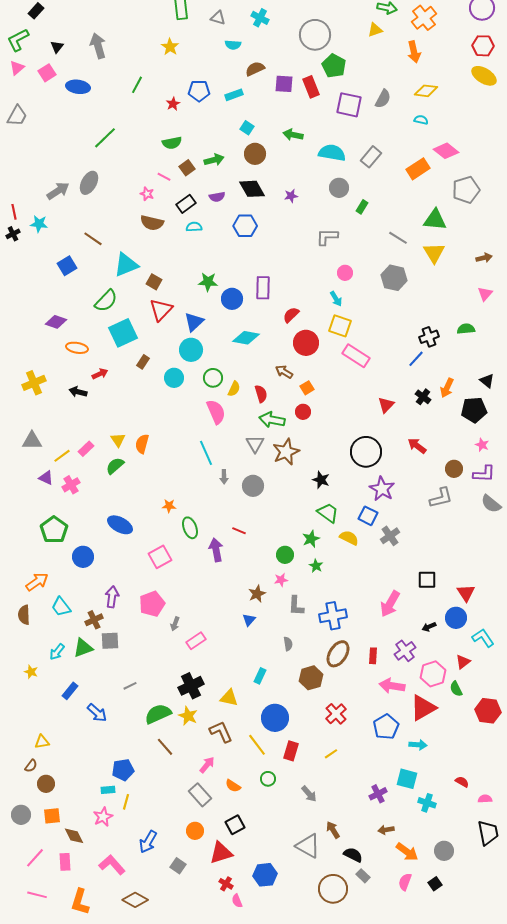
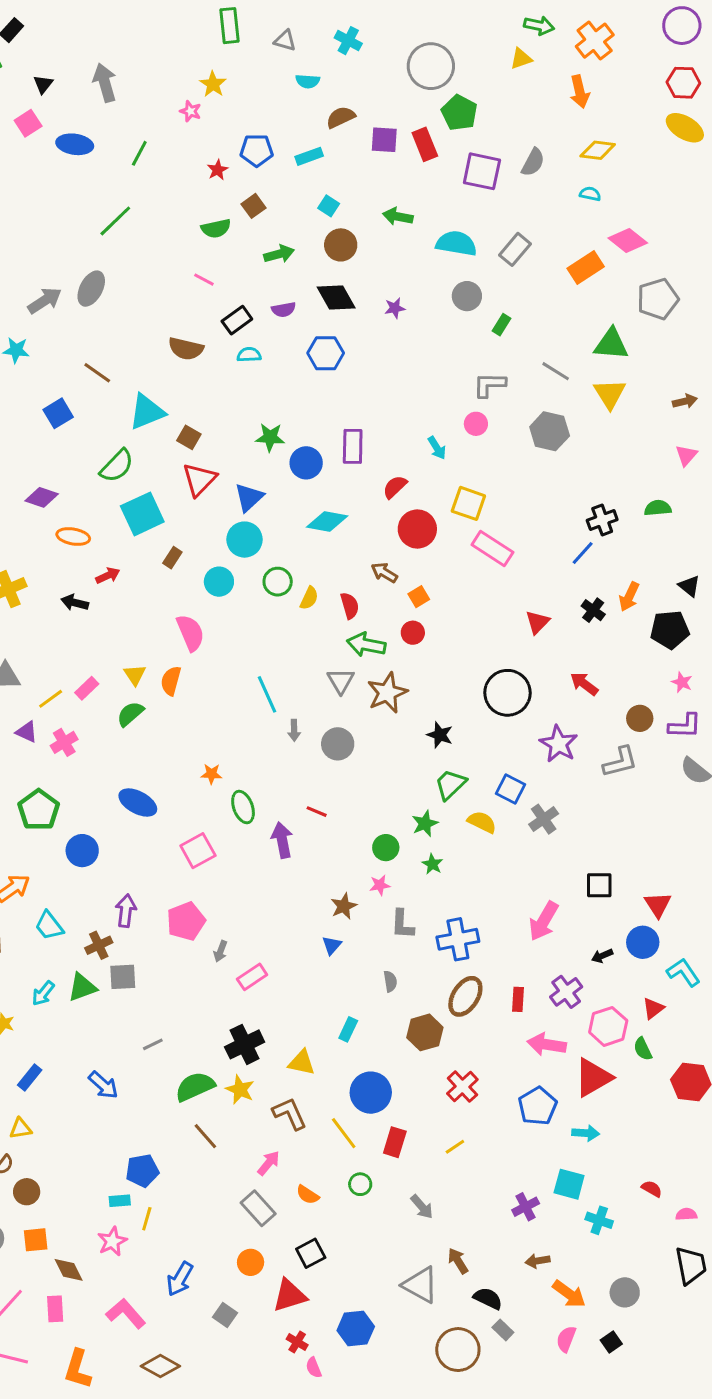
green line: (137, 85) -> (139, 153), moved
brown square: (187, 168) -> (254, 206), moved
pink star: (147, 194) -> (190, 111), moved
gray L-shape: (327, 237) -> (489, 385), moved
cyan arrow: (336, 299) -> (437, 448), moved
pink semicircle: (216, 412) -> (190, 633), moved
purple star: (382, 489) -> (559, 744), moved
green trapezoid: (328, 513) -> (450, 784), turned -80
blue rectangle: (70, 691) -> (30, 1078), moved

